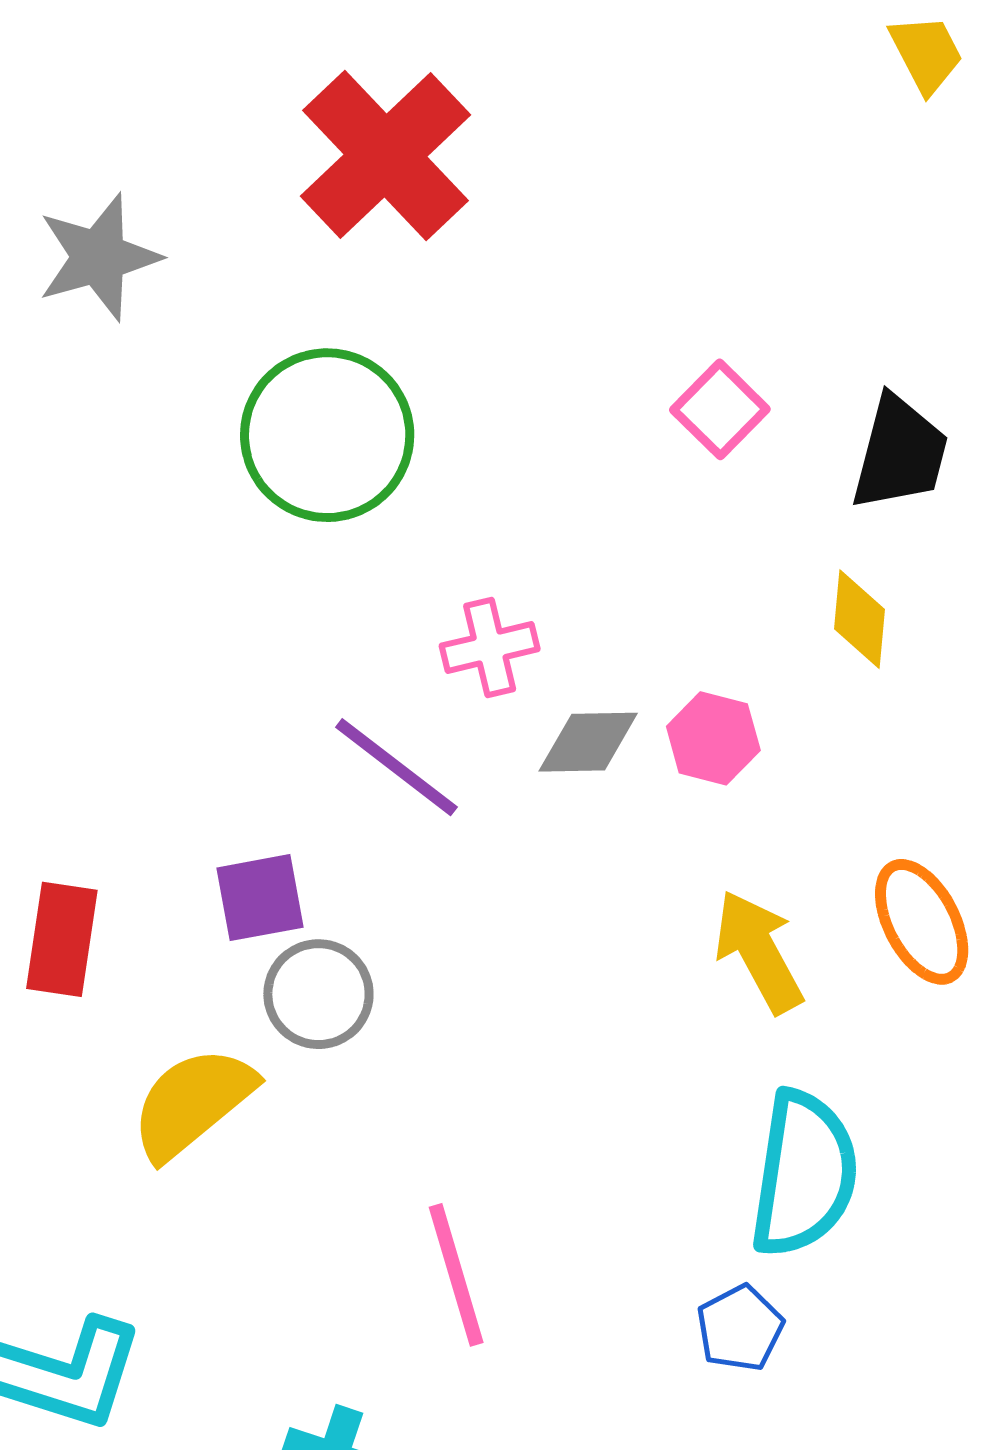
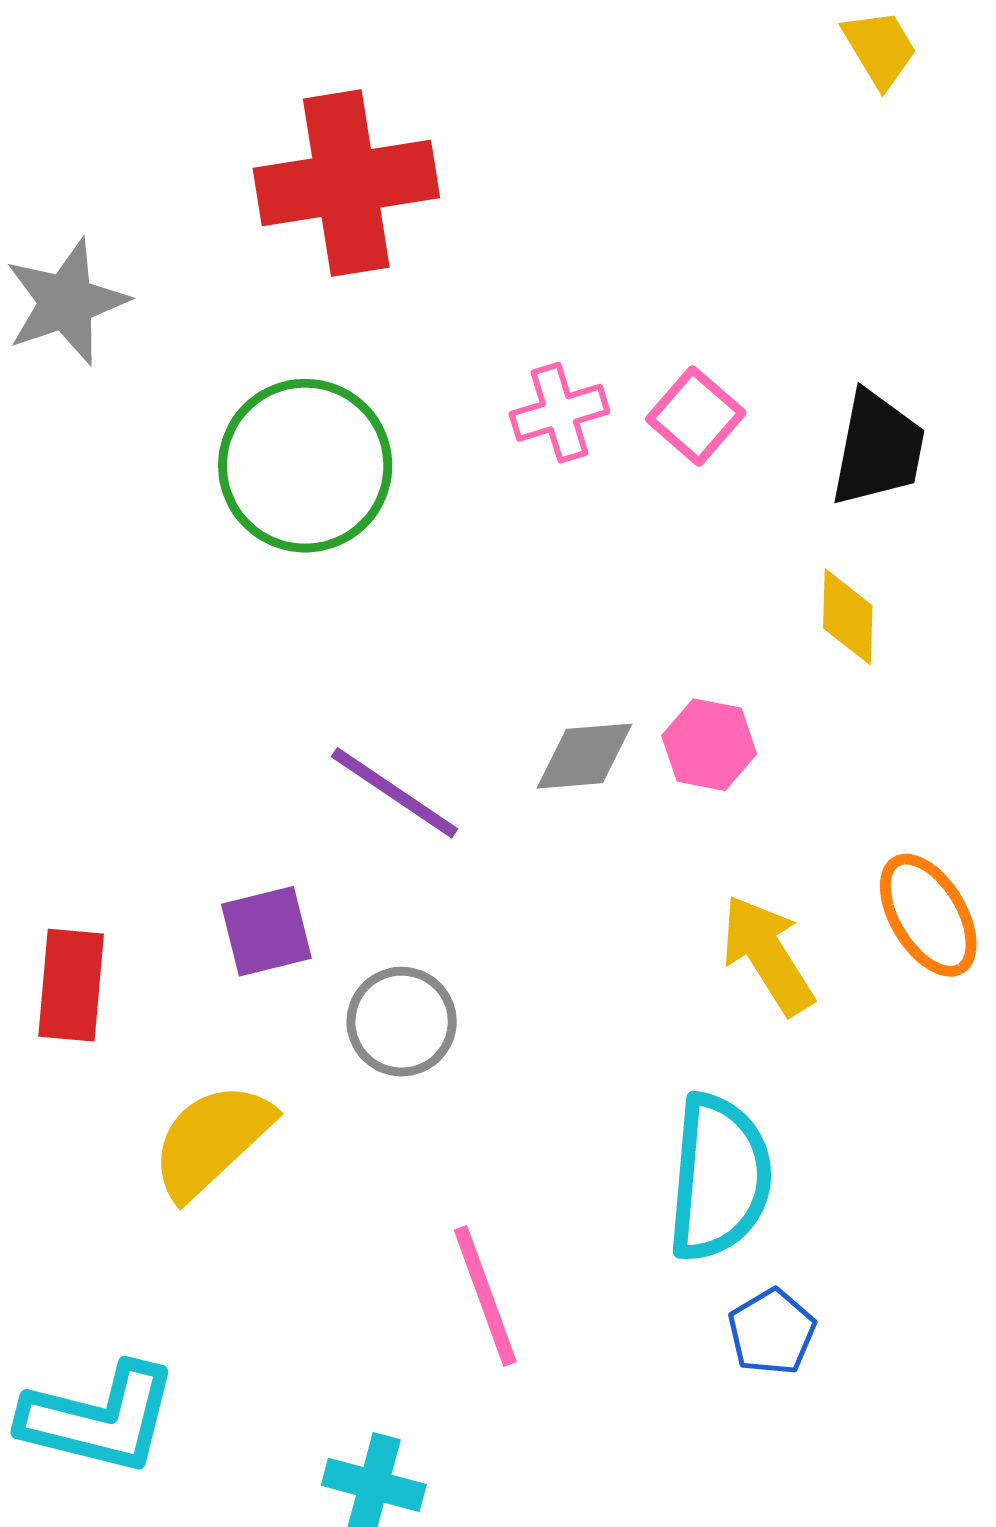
red cross: (385, 156) -> (346, 183), turned 38
pink cross: (490, 647) -> (559, 413), moved
gray circle: (318, 994) -> (402, 1022), moved
cyan semicircle: (804, 1174) -> (719, 1178), moved

